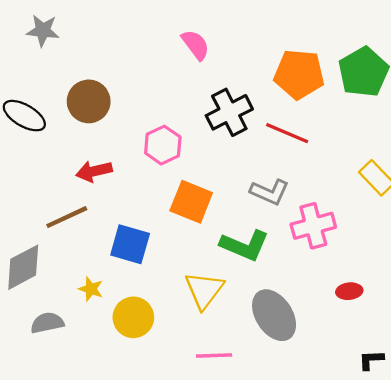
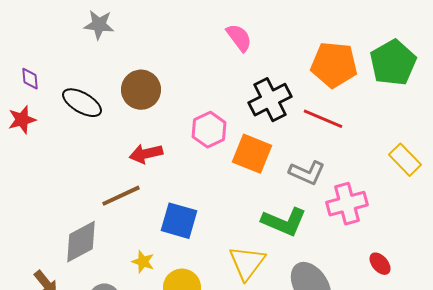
orange square: (191, 202) -> (252, 154), moved
red ellipse: (349, 291) -> (380, 264), turned 55

